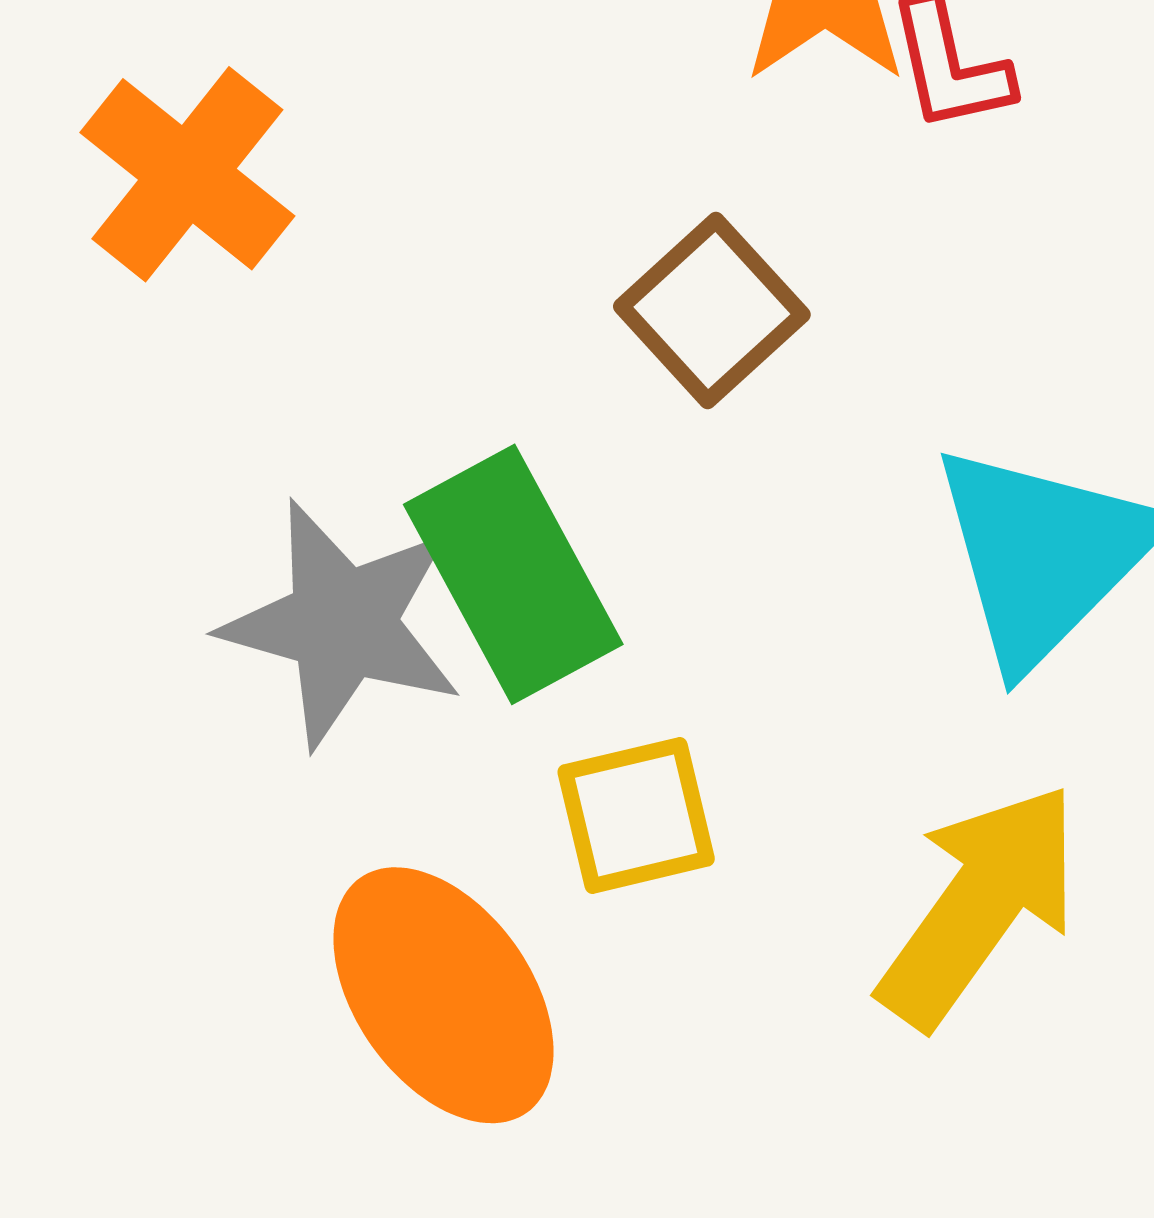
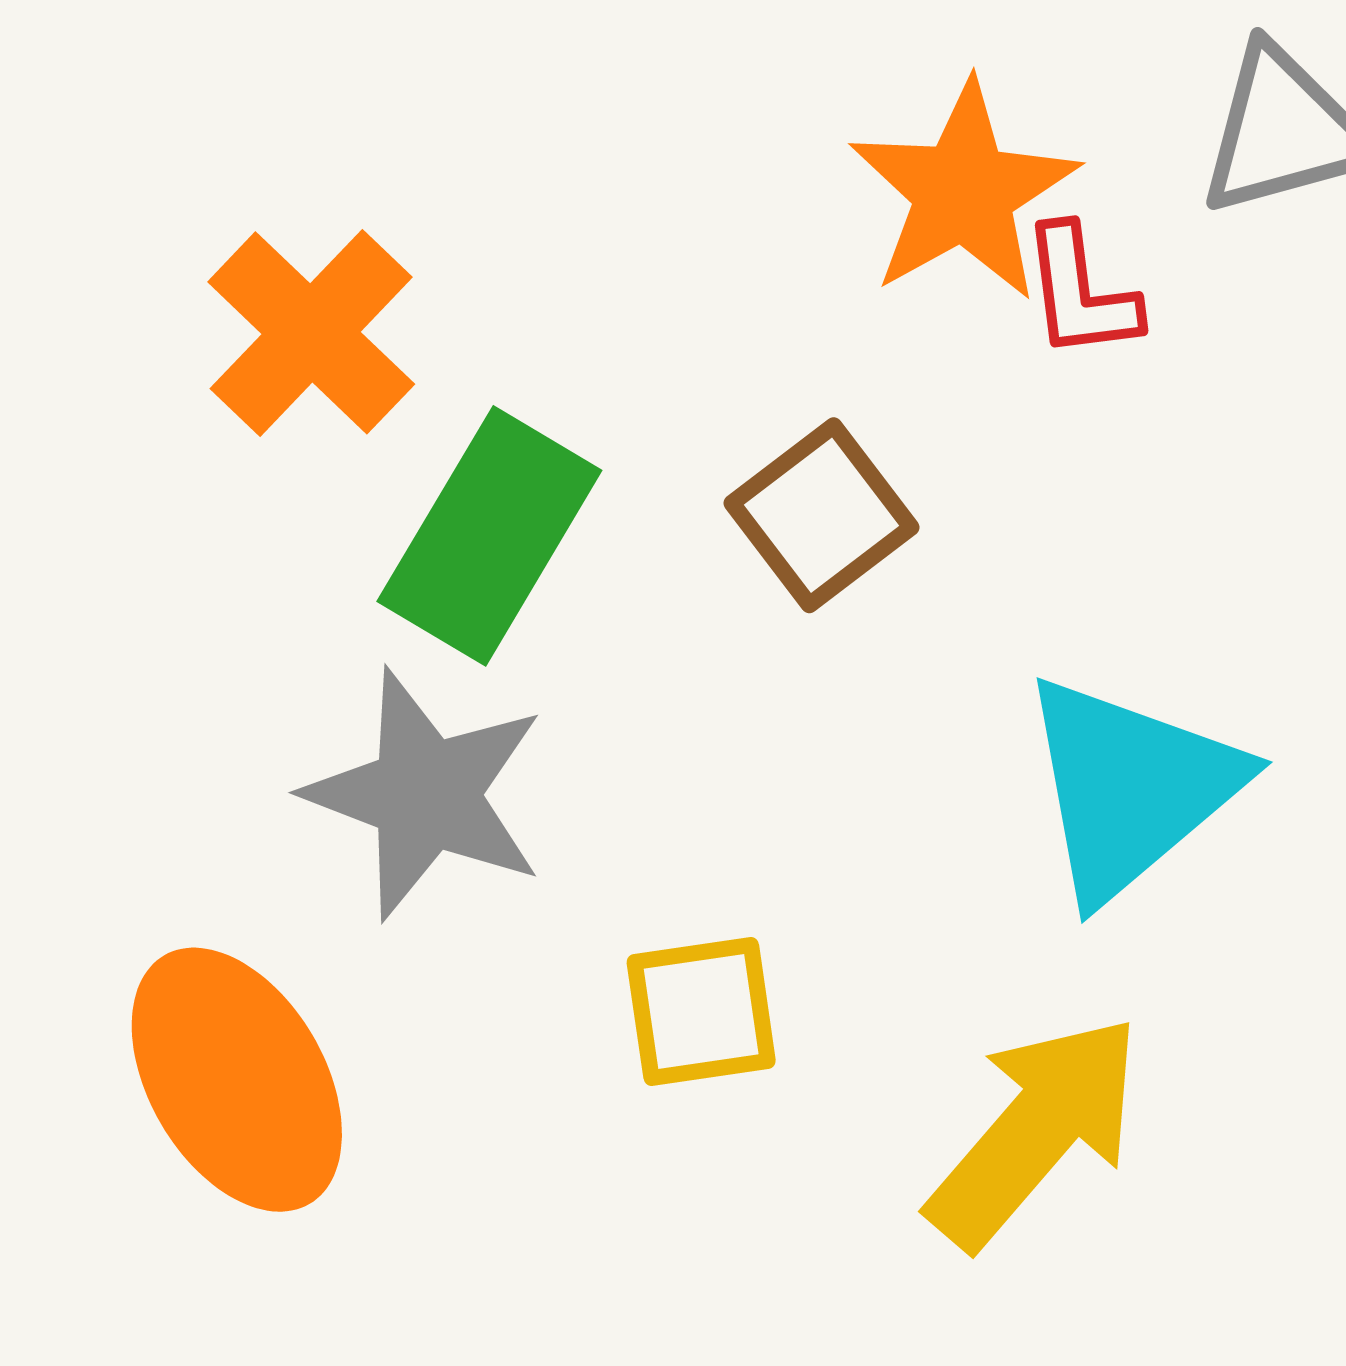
green rectangle: (513, 574) -> (489, 536), moved, turned 54
orange ellipse: (443, 995) -> (237, 1080), moved

